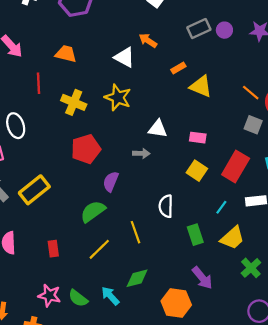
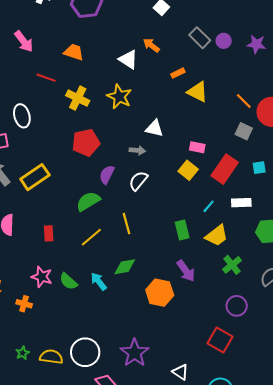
gray rectangle: (199, 29) -> (200, 38), turned 65
red line: (39, 83) -> (46, 78), turned -72
pink rectangle: (198, 138) -> (197, 147), moved
white semicircle: (166, 206) -> (138, 181), moved, turned 35

